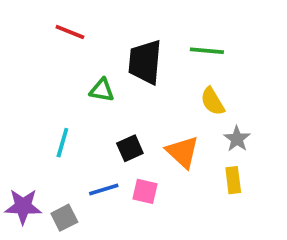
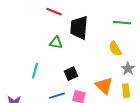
red line: (70, 32) -> (54, 12), moved
green line: (207, 51) -> (122, 23), moved
orange triangle: (183, 152) -> (104, 86), moved

